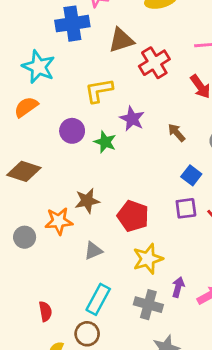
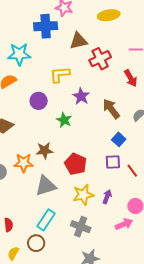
cyan star: (39, 67) -> (19, 54), turned -30
brown arrow: (177, 133) -> (111, 109), size x1.5
green star: (105, 142) -> (64, 120), moved
gray triangle: (93, 251) -> (46, 186), size x1.6
purple arrow: (178, 287) -> (107, 197), moved

